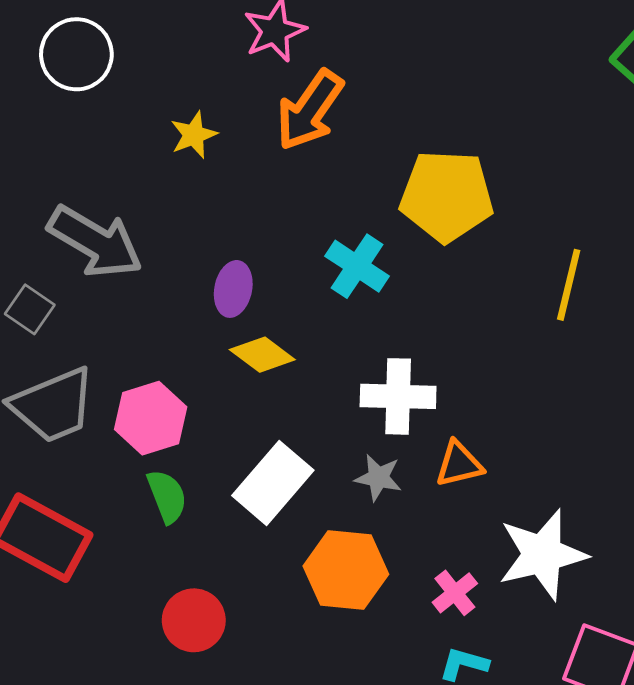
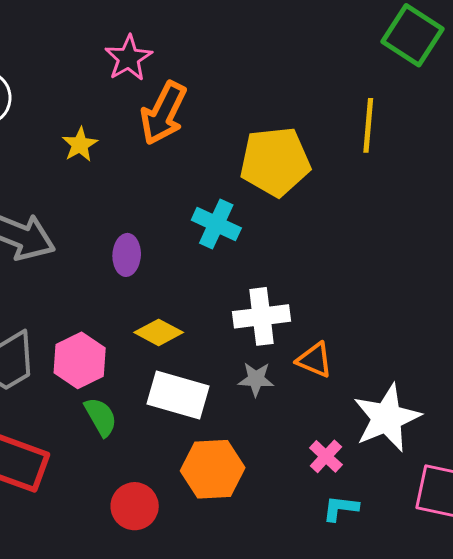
yellow line: (569, 285) -> (368, 125), moved
yellow diamond: (262, 355) -> (159, 332), moved
orange triangle: (459, 464) -> (315, 360), turned 45
white rectangle: (273, 483) -> (178, 395), turned 74
orange hexagon: (346, 570) -> (213, 469), moved

